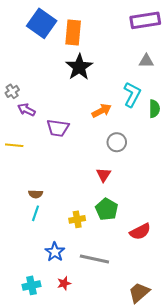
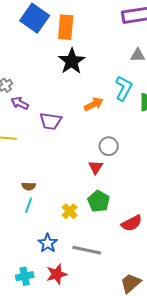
gray circle: (117, 142) -> (109, 146), moved
yellow cross: (77, 219) -> (70, 211), turned -35
red star: (64, 283) -> (57, 274), size x1.5

